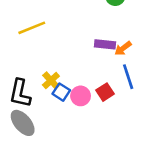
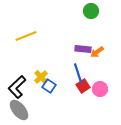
blue line: (128, 77) -> (78, 73), moved
black L-shape: (20, 93) -> (17, 87), turned 35
pink circle: (81, 96) -> (100, 89), moved

